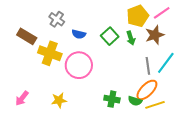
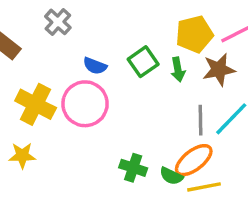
blue semicircle: (79, 34) -> (95, 66), moved
yellow cross: (50, 53) -> (36, 104), moved
yellow star: (59, 100) -> (22, 155), moved

